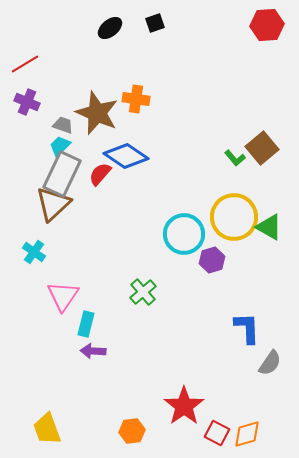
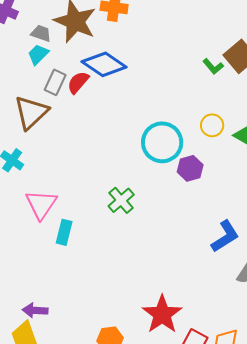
gray rectangle: (62, 174) -> (55, 82), moved, size x0.6
yellow circle: (234, 217) -> (212, 125), size x0.5
blue L-shape: (247, 328) -> (225, 236), turned 60
purple arrow: (93, 351) -> (35, 310), moved

